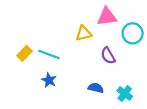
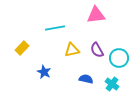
yellow triangle: (84, 33) -> (72, 50), moved
cyan circle: (133, 33) -> (119, 58), moved
cyan line: (49, 54) -> (55, 28), moved, turned -30

